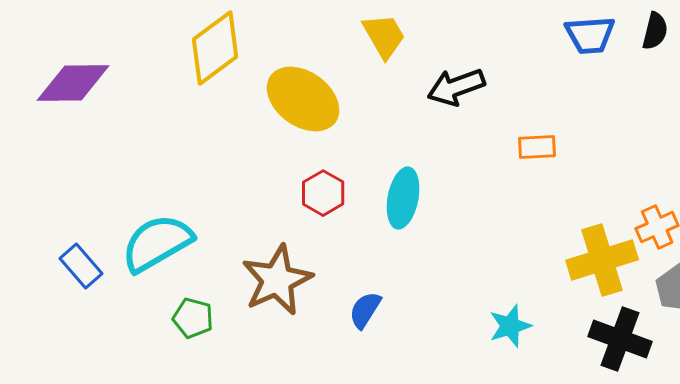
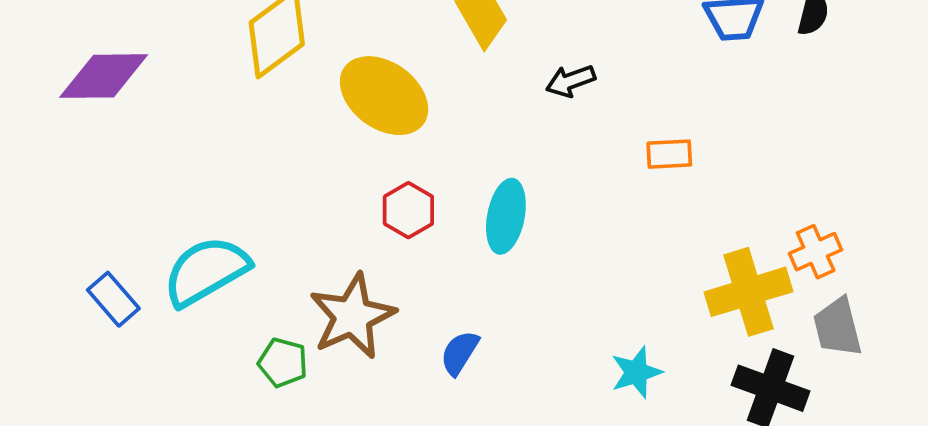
black arrow: (456, 87) -> (571, 81), size x0.7
green pentagon: (193, 318) -> (283, 363), moved

